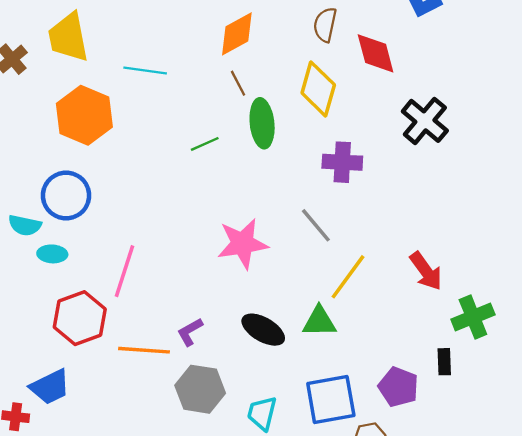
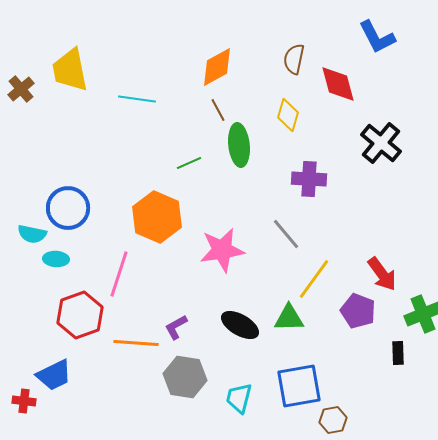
yellow diamond: (318, 89) -> (288, 115), size x0.7
orange hexagon: (84, 115) -> (157, 217), moved
purple pentagon: (398, 387) -> (358, 311), moved

